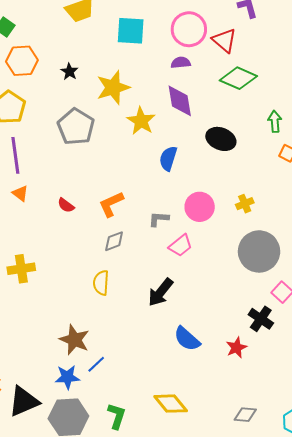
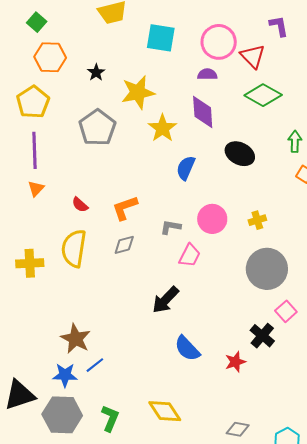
orange triangle: (20, 193) -> (36, 189), turned 30
pink trapezoid: (180, 246) -> (190, 255), turned -30
yellow semicircle: (101, 283) -> (74, 248), moved, size x1.5

